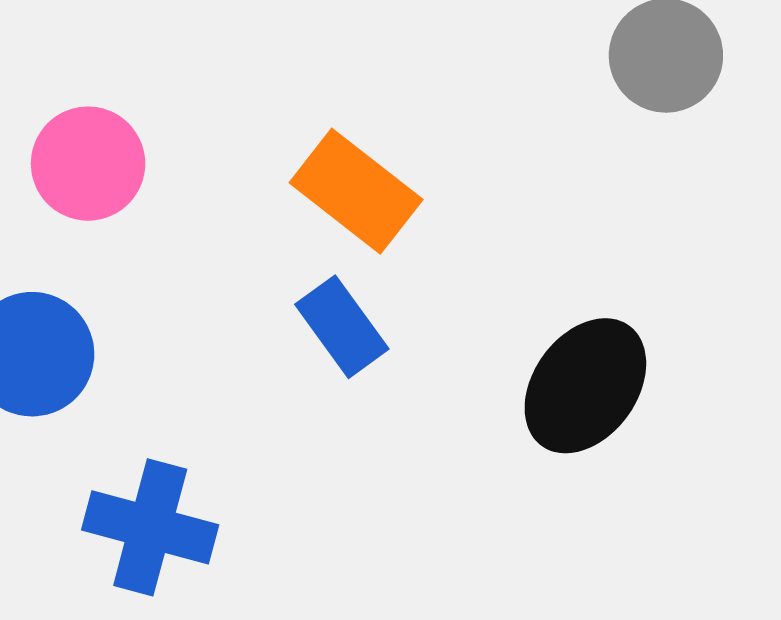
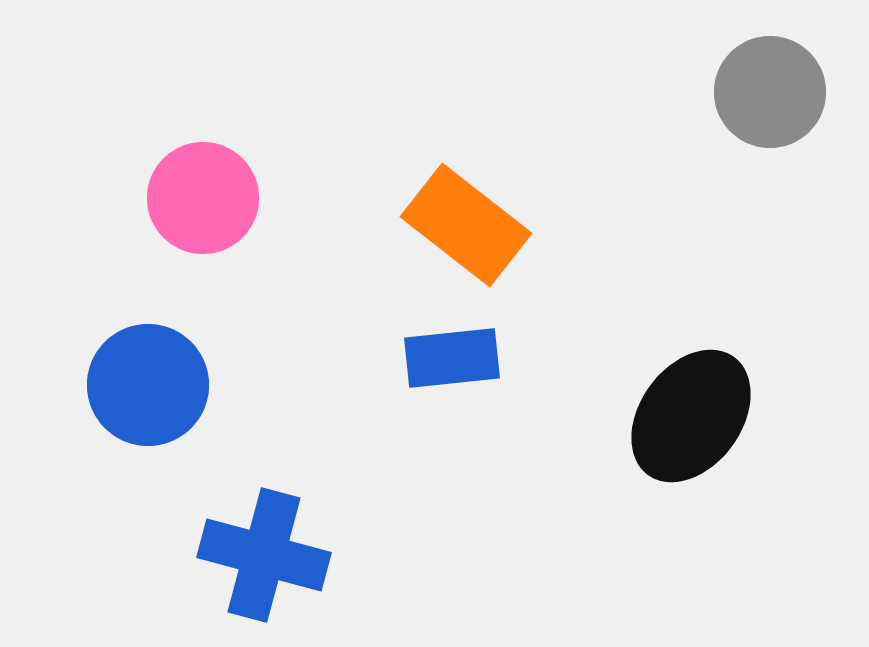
blue rectangle: (342, 327) -> (452, 358), turned -60

